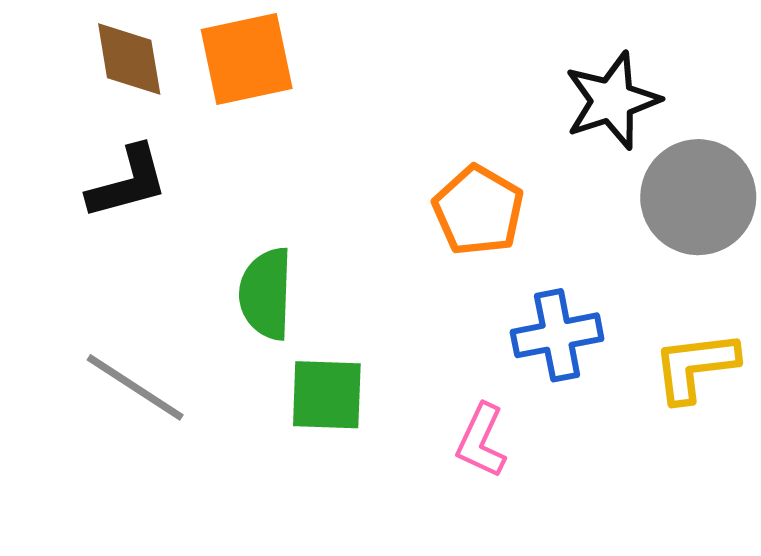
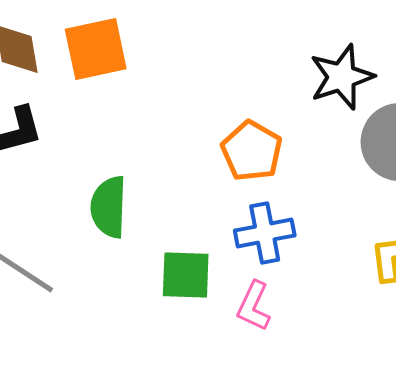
blue cross: (557, 335) -> (265, 233), moved
green square: (327, 395) -> (186, 275), moved

